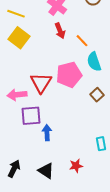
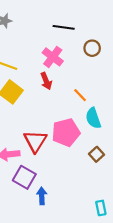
red arrow: (60, 31) -> (46, 81), moved
purple square: (31, 116) -> (24, 177), turned 35

